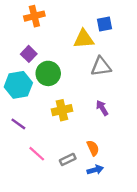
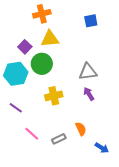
orange cross: (34, 16) -> (42, 14), moved
yellow triangle: (84, 39) -> (50, 39), moved
gray triangle: (101, 67) -> (88, 72), moved
blue arrow: (95, 170) -> (102, 148), moved, turned 48

